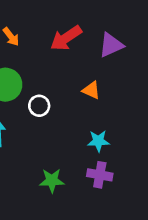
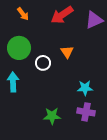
orange triangle: (91, 90) -> (67, 52), moved, turned 32

